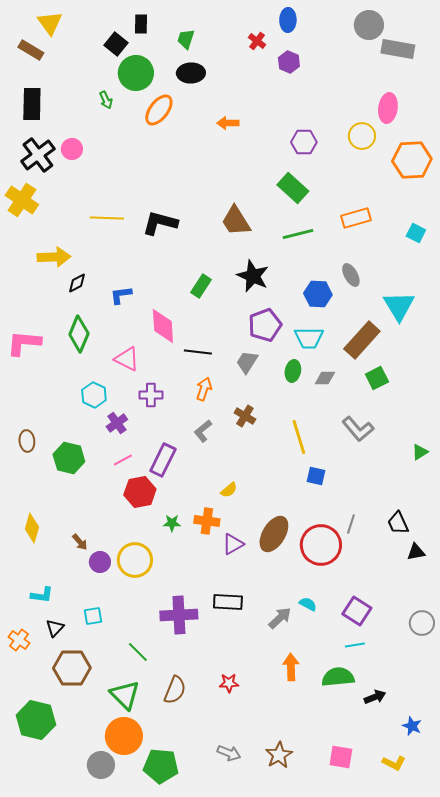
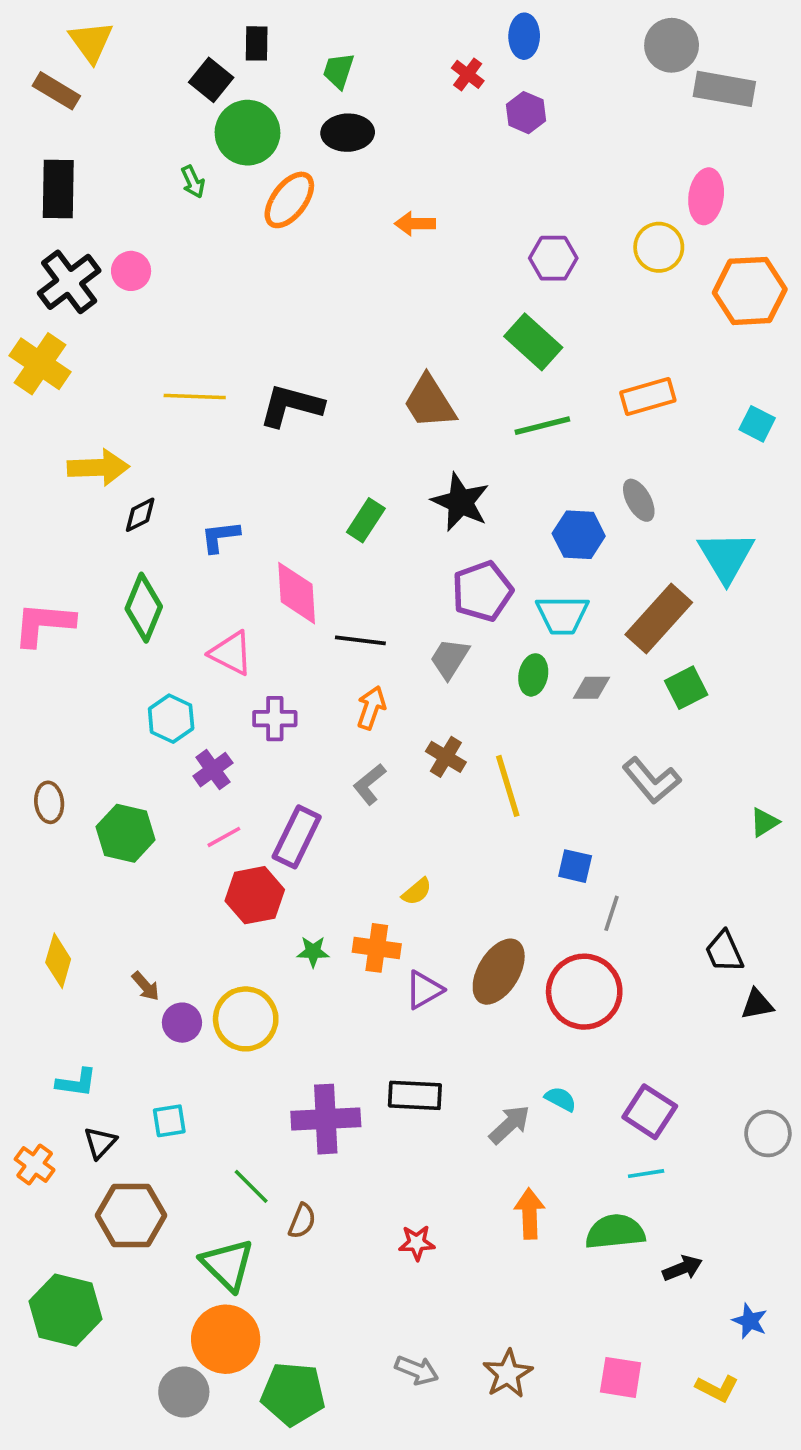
yellow line: (299, 437) -> (508, 786), moved
gray line: (351, 524) -> (611, 913), moved
brown semicircle: (175, 690) -> (302, 1221), moved, size x0.7

